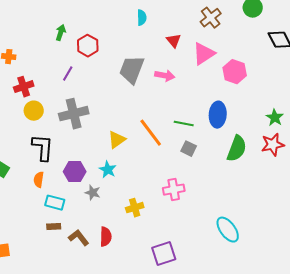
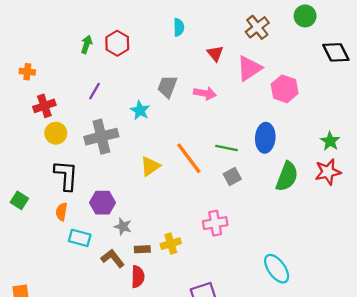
red hexagon: (88, 46) -> (117, 43), moved
gray trapezoid: (132, 70) -> (167, 87), size x0.7
gray square: (189, 149) -> (232, 176), turned 35
cyan star: (108, 170) -> (140, 110), moved
brown rectangle: (54, 227) -> (142, 249), moved
brown L-shape: (79, 238) -> (113, 258), moved

